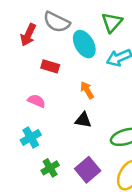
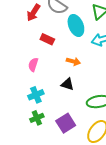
orange arrow: (87, 90) -> (73, 61), turned 128
pink semicircle: (37, 101) -> (33, 65), turned -104
cyan cross: (31, 137) -> (36, 95), moved

